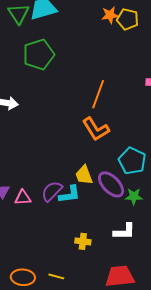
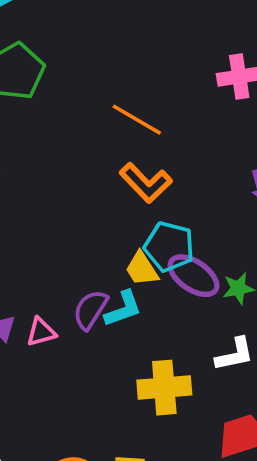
orange line: (98, 94) -> (137, 120), turned -68
cyan pentagon: (132, 161) -> (169, 247), moved
yellow cross: (83, 241) -> (164, 388), size x1.8

